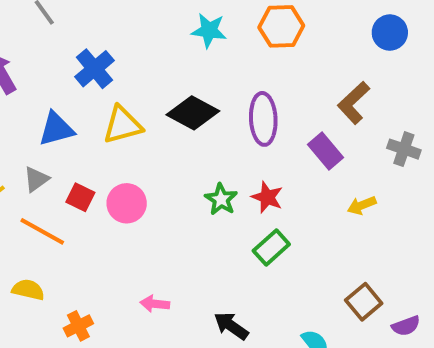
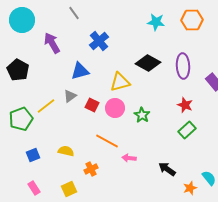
yellow triangle: (123, 125) -> (120, 82), moved
green star: (221, 199) -> (142, 115), moved
orange line: (42, 231) -> (107, 141), moved

